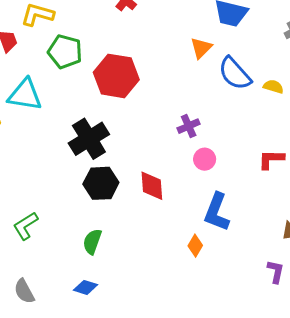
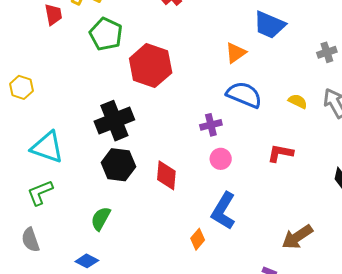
blue semicircle: (235, 73) -> (244, 95), moved, turned 144
cyan triangle: (25, 95) -> (47, 147), moved
red L-shape: (271, 159) -> (280, 153), moved
gray semicircle: (24, 291) -> (30, 240), moved

